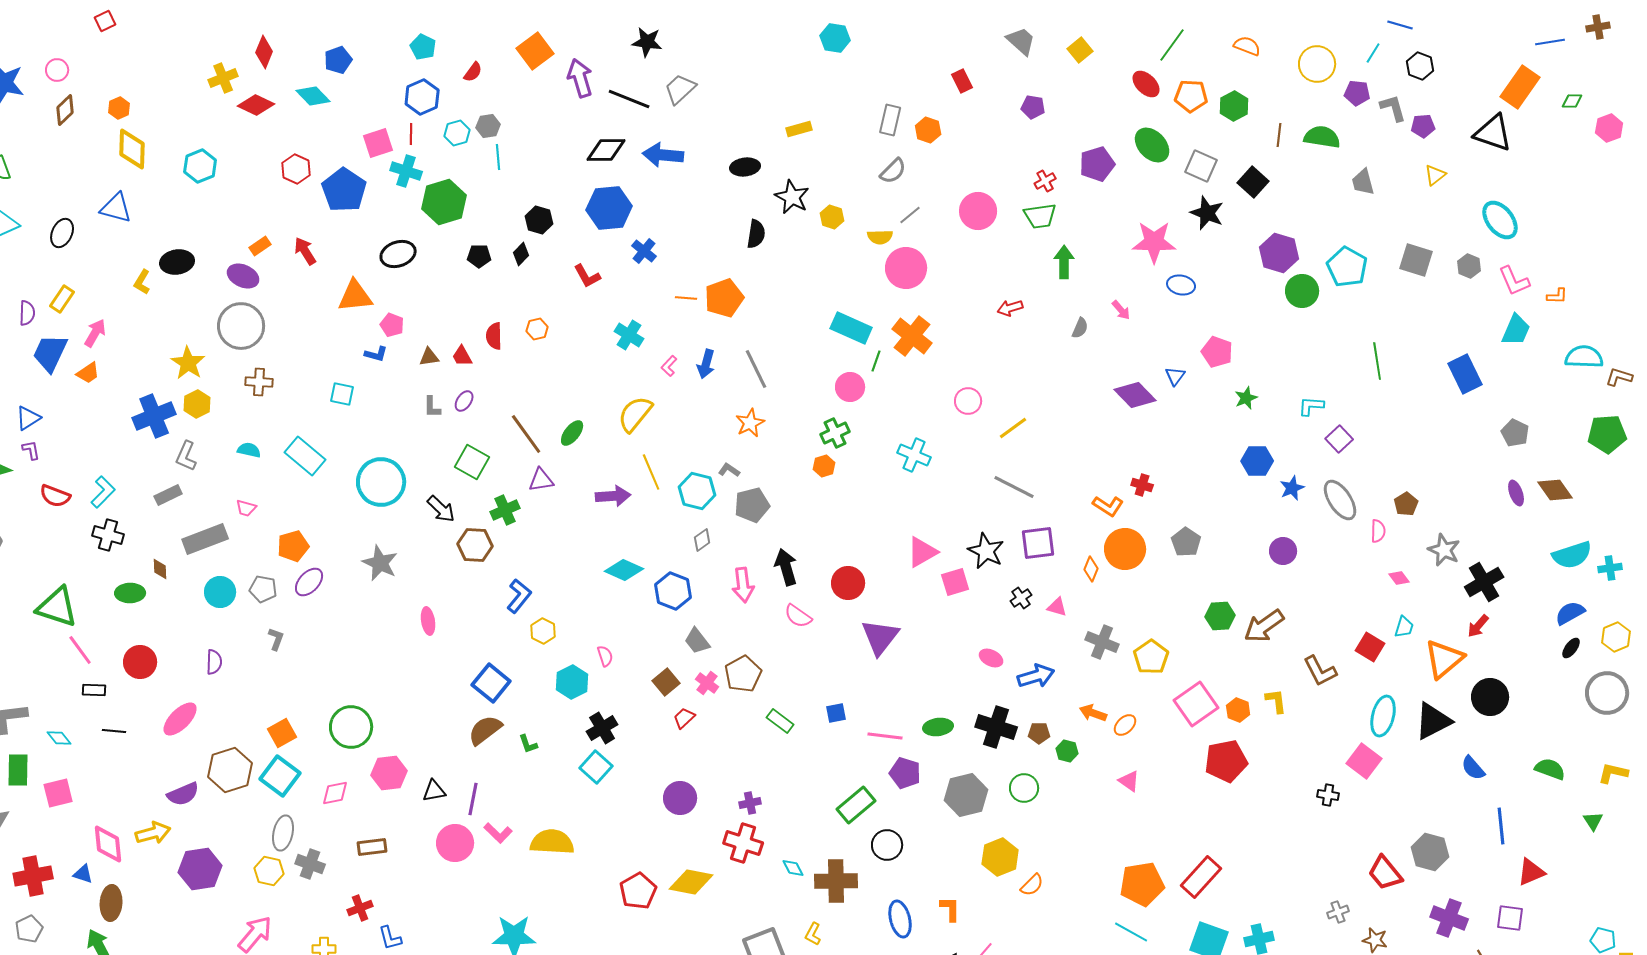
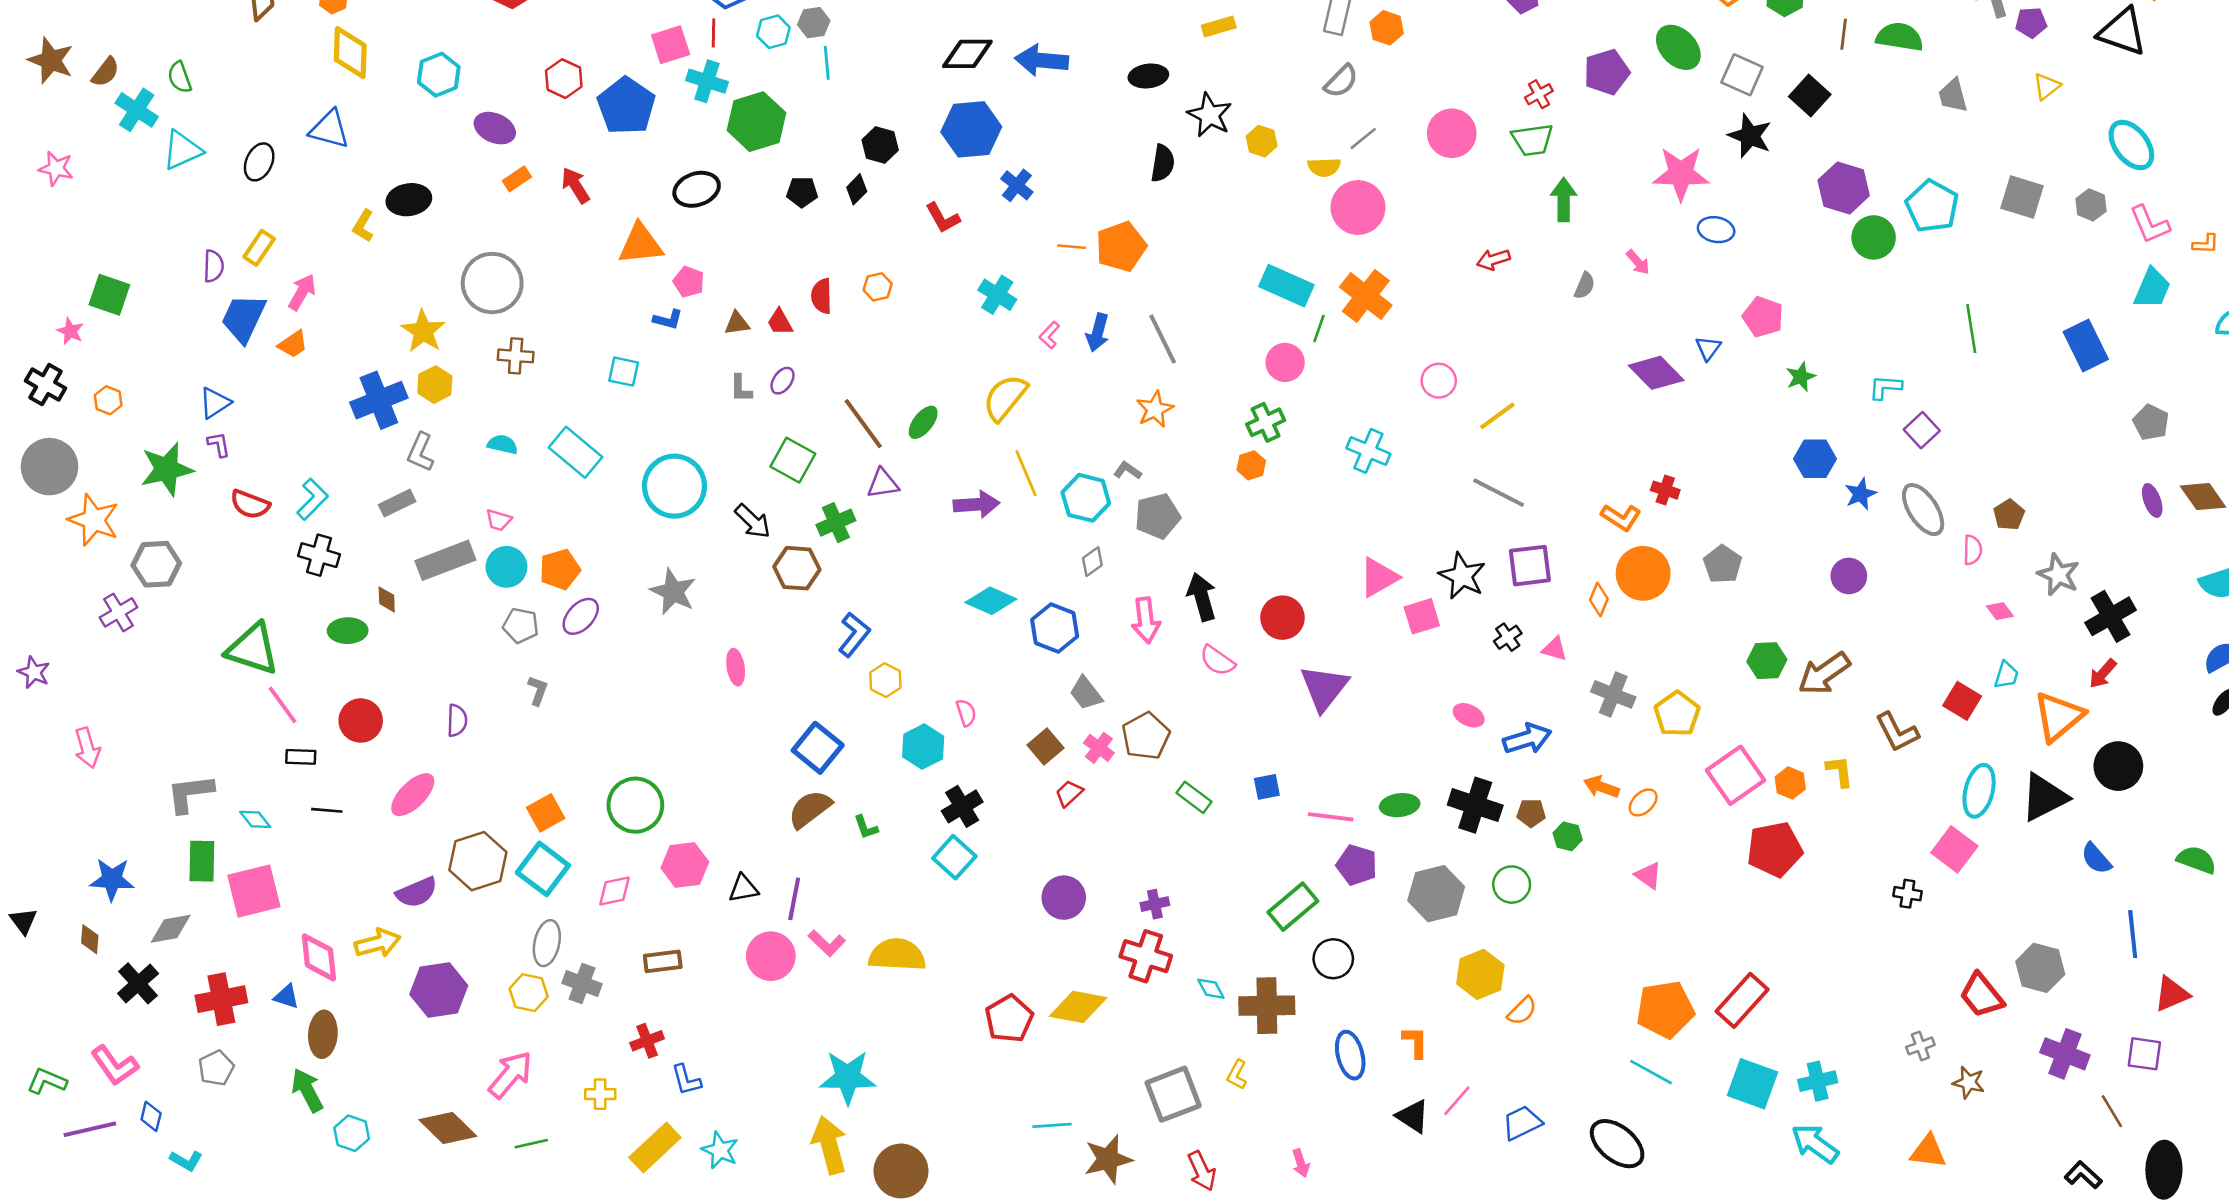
purple ellipse: (243, 276) -> (495, 128), moved
cyan circle: (220, 592) -> (506, 567), moved
pink square: (58, 793) -> (254, 891), size x1.4

